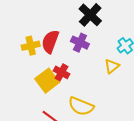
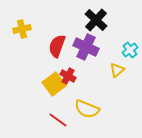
purple cross: (80, 43) -> (86, 47), size x1.4
yellow cross: (31, 46) -> (22, 29), moved

